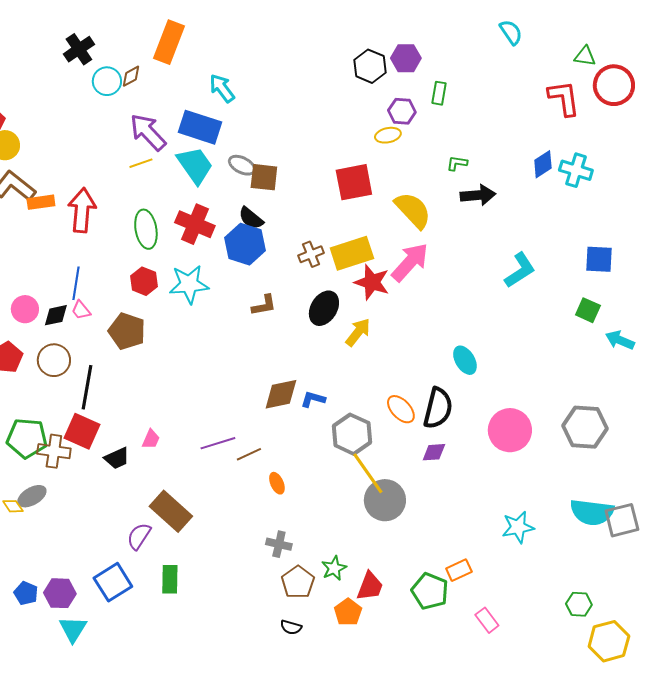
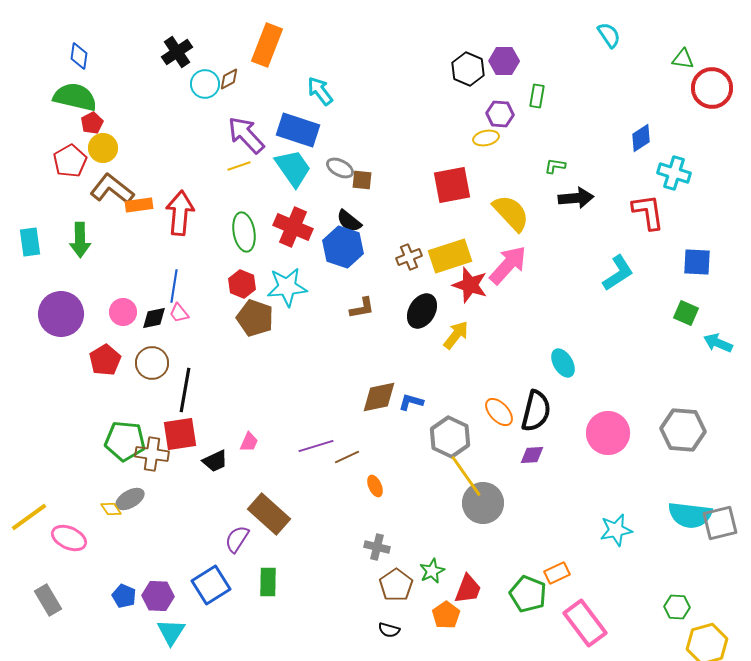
red L-shape: (564, 98) -> (648, 212), moved
blue diamond: (543, 164) -> (641, 138), moved
brown square: (264, 177) -> (362, 180), size x0.7
brown pentagon: (127, 331) -> (255, 318), moved
red square: (82, 431) -> (180, 434), turned -33
pink rectangle: (487, 620) -> (585, 623), size x1.8

